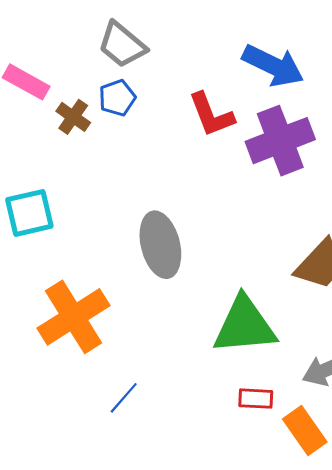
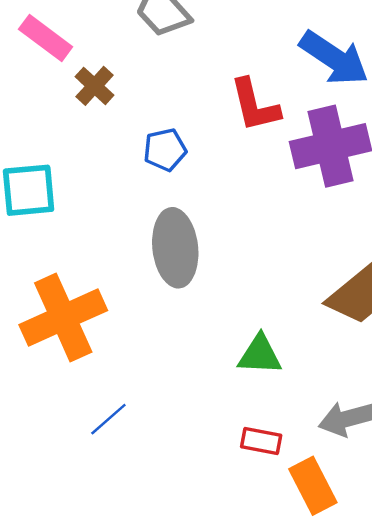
blue pentagon: (117, 98) -> (165, 150), moved
green triangle: (245, 326) -> (260, 355), size x0.6

